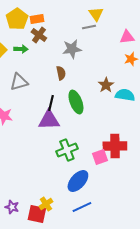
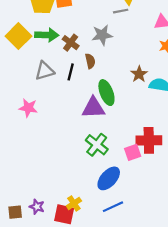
brown cross: (39, 35) -> (71, 43), moved
green arrow: (21, 49) -> (47, 35), size x1.5
black line: (51, 103) -> (71, 72), moved
purple triangle: (49, 120) -> (93, 108), moved
green cross: (67, 150) -> (97, 145), turned -30

